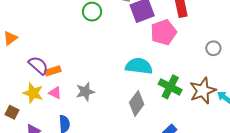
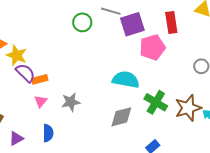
yellow star: (33, 93) -> (17, 55), moved
pink triangle: (55, 93) -> (41, 101), turned 40
gray diamond: (137, 103) -> (121, 117), turned 35

